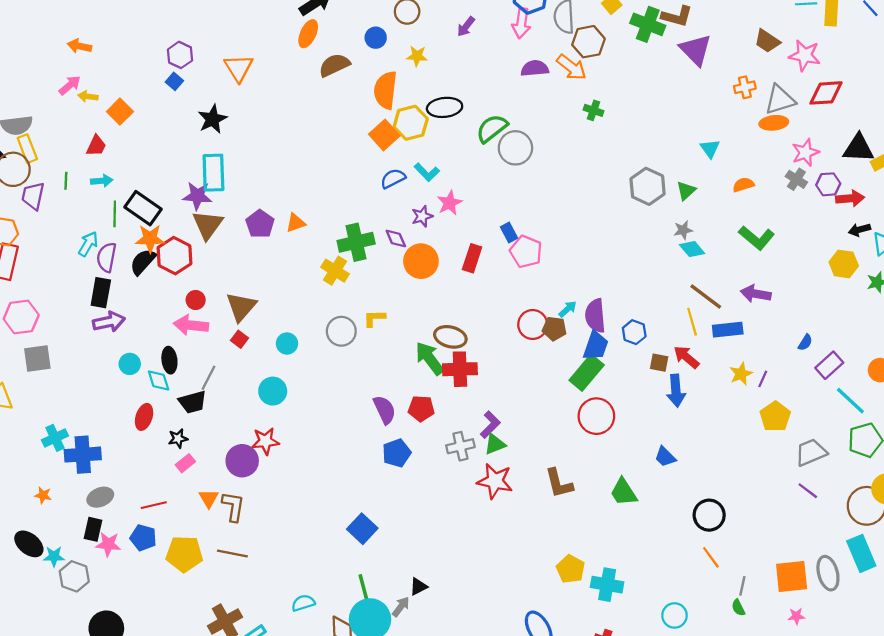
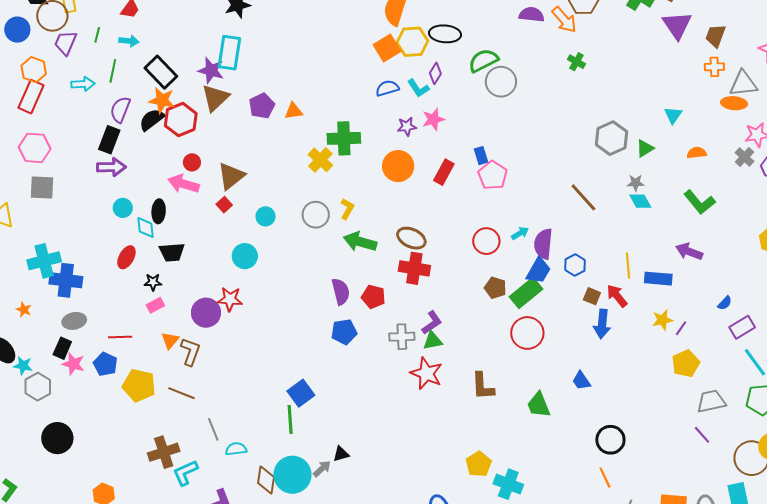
brown trapezoid: (767, 41) -> (715, 36), moved, turned 65
green line: (115, 214) -> (113, 71), moved
purple diamond: (396, 239) -> (435, 73), moved, turned 45
cyan arrow: (88, 244) -> (83, 84), moved, turned 45
brown line: (706, 297) -> (583, 197), moved
yellow L-shape: (374, 318) -> (347, 209), turned 110
brown pentagon: (554, 329) -> (495, 288), moved
green arrow: (430, 358) -> (360, 242), moved, turned -48
gray line: (208, 378) -> (213, 429), moved, turned -60
cyan cross: (55, 438) -> (44, 261), size x1.4
green line: (364, 590) -> (290, 419), moved

